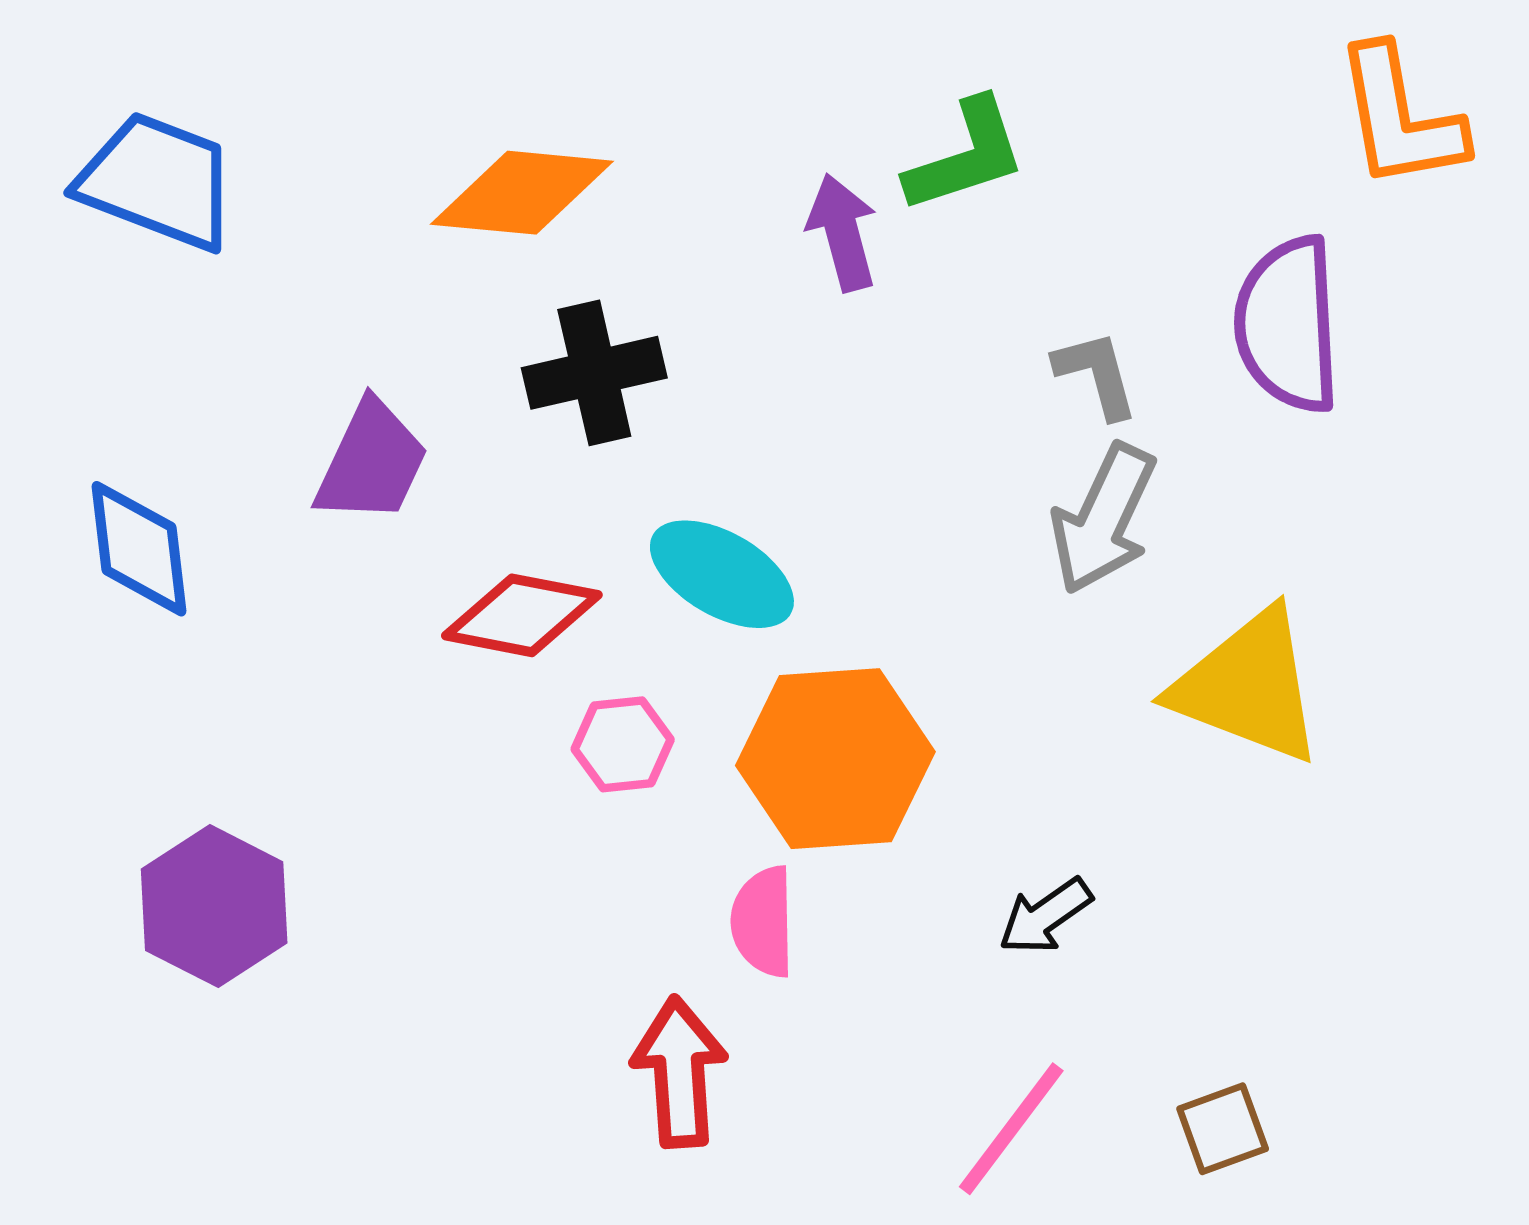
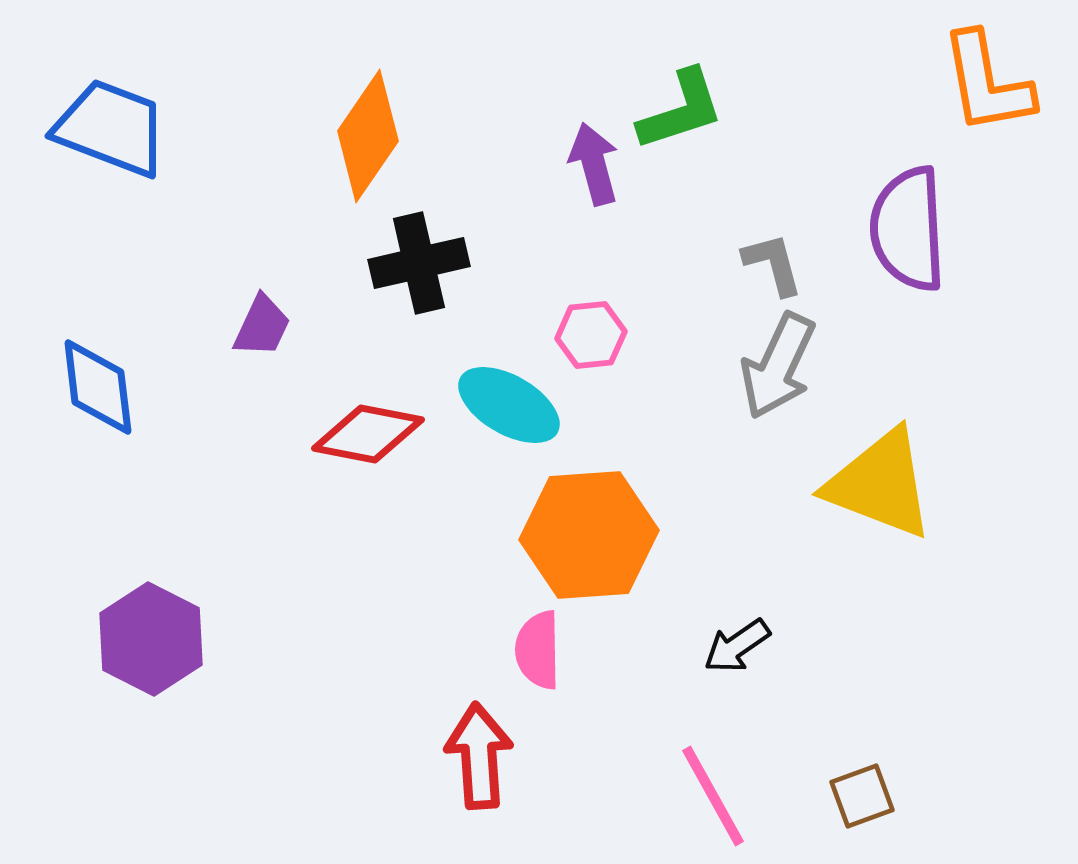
orange diamond: (522, 193) -> (368, 136), turned -61
purple trapezoid: (372, 462) -> (262, 326), size x0.7
pink hexagon: (623, 744) -> (591, 335), moved
pink line: (1011, 1129) -> (713, 796), turned -66

